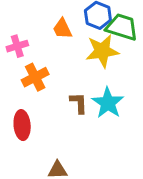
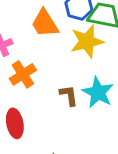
orange trapezoid: (62, 29) -> (45, 23), size x1.4

